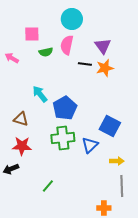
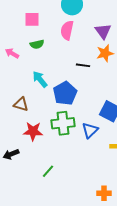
green semicircle: (46, 52) -> (37, 44), moved
pink arrow: (12, 58) -> (12, 53), moved
black line: (85, 64) -> (83, 65), moved
red star: (22, 146) -> (33, 131), moved

